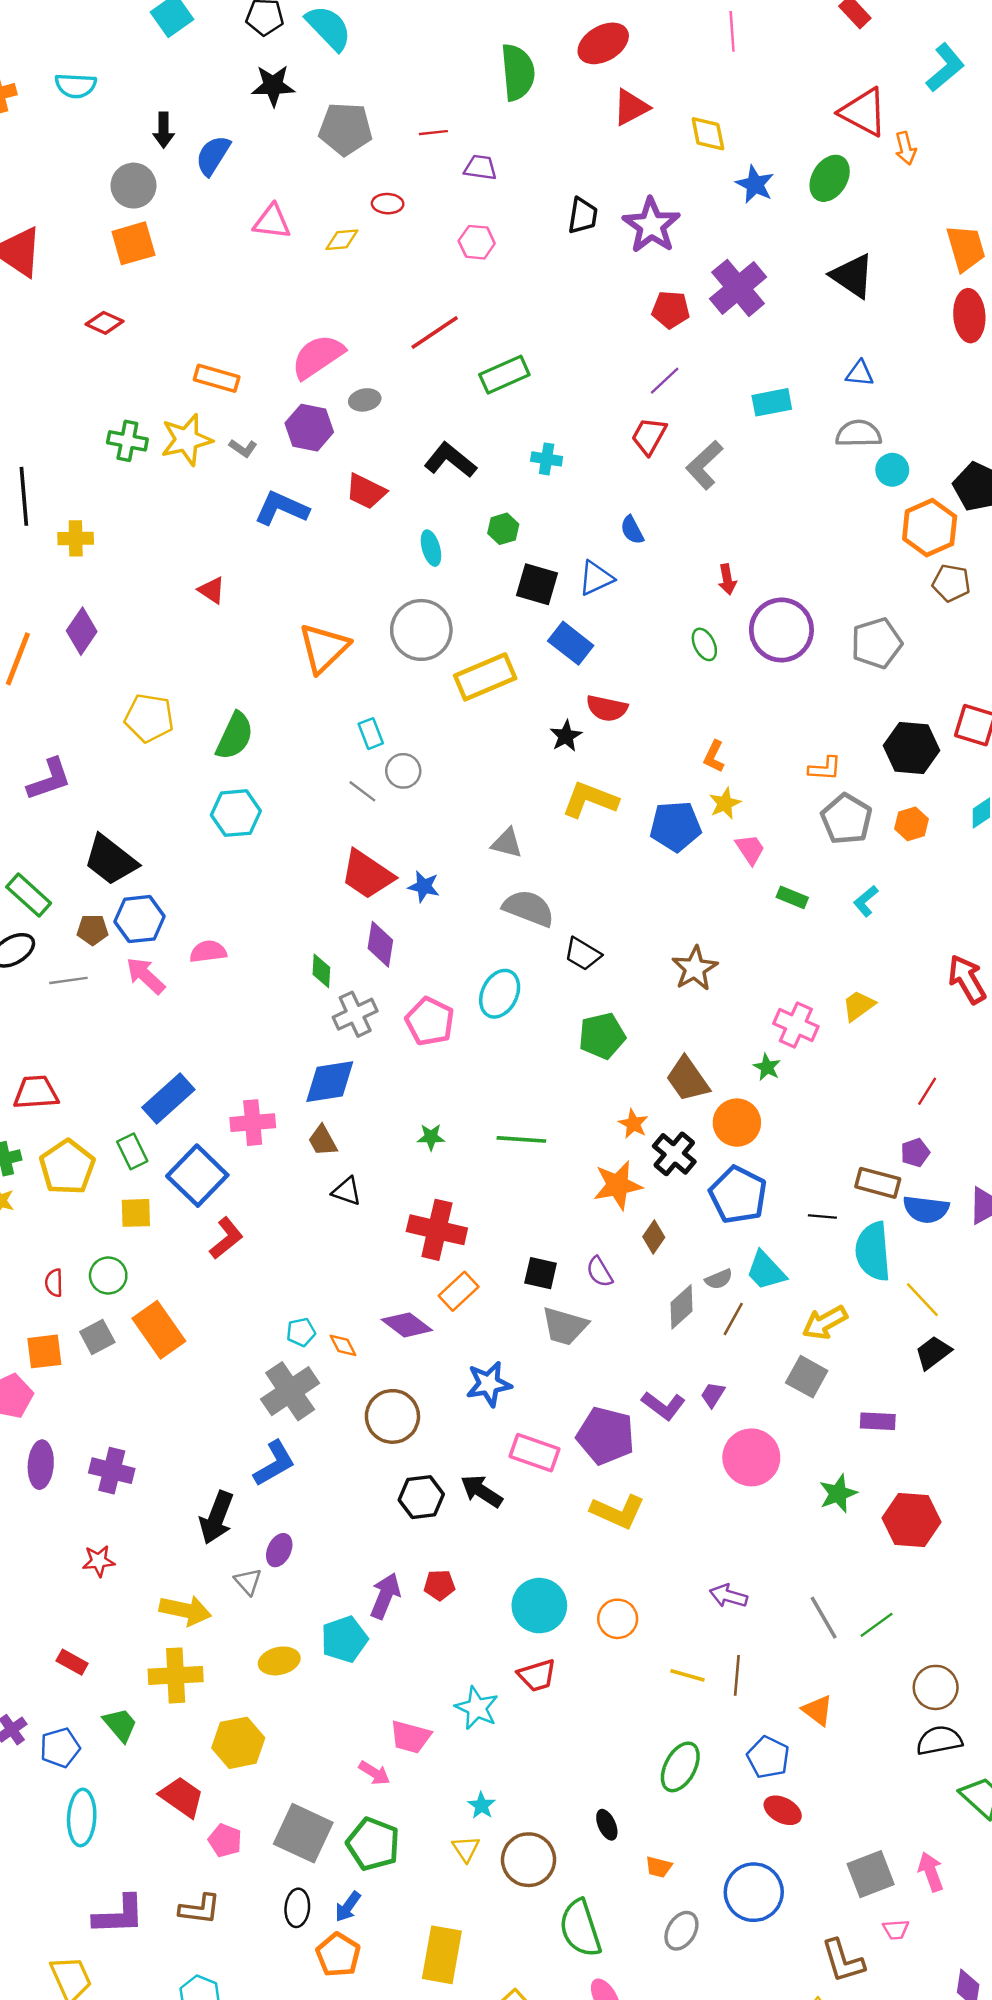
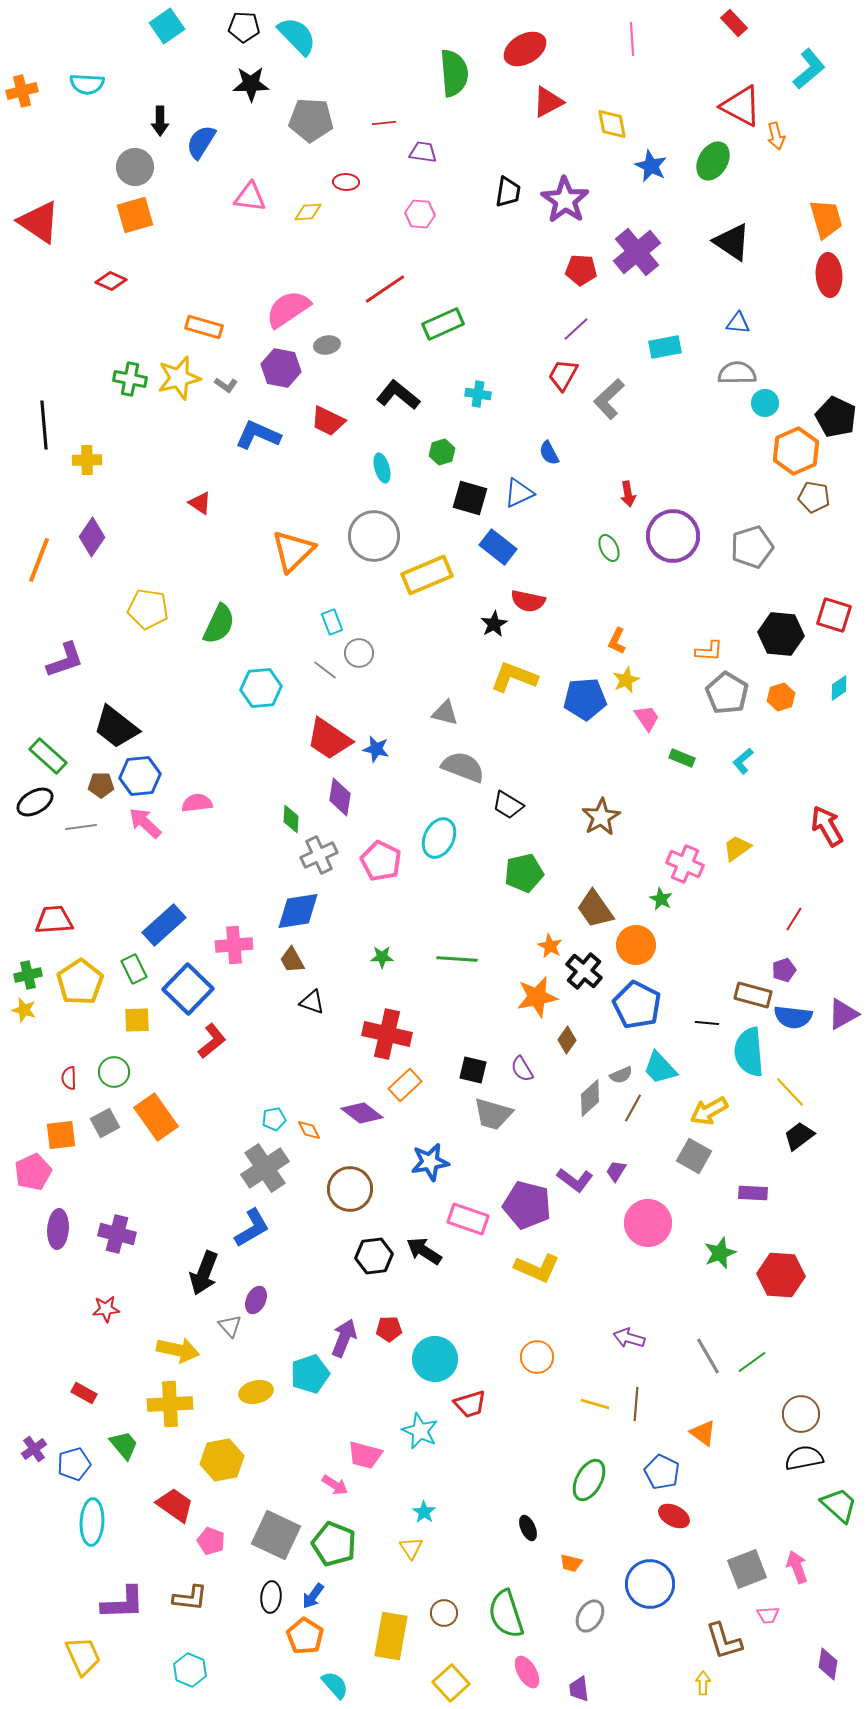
cyan hexagon: (236, 813) -> (261, 688), moved
cyan circle: (539, 1606) -> (435, 1359), moved
brown circle: (529, 1860) -> (444, 1613), moved, size x0.6

